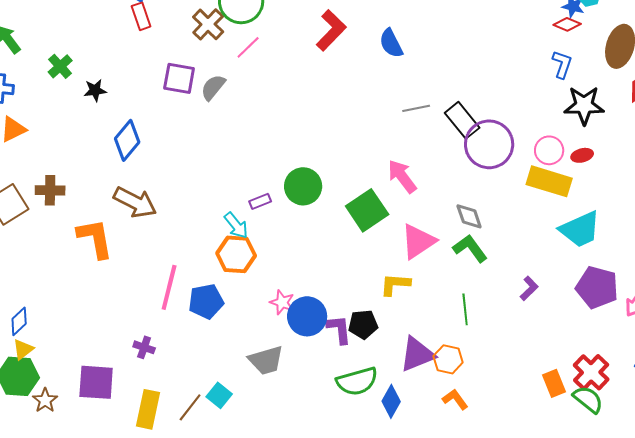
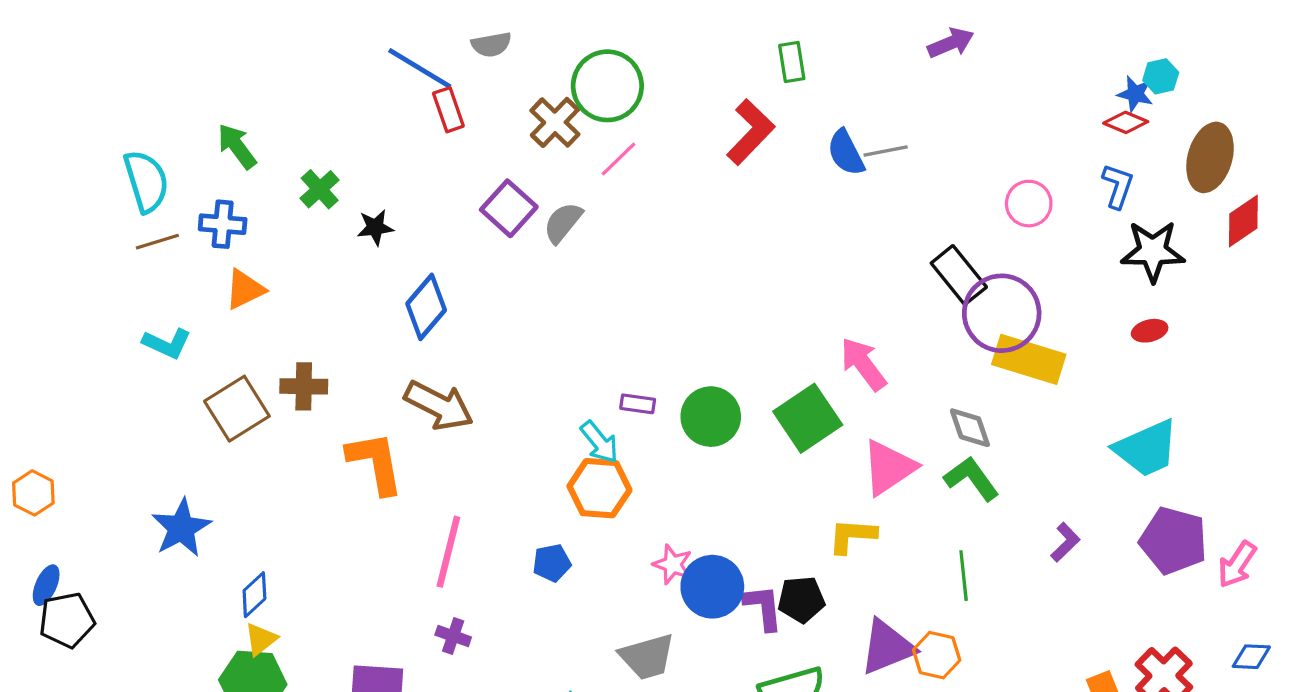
purple square: (179, 78) -> (509, 208), turned 32
gray line: (416, 108) -> (886, 151), moved
pink circle: (549, 150) -> (1029, 204), moved
yellow rectangle: (549, 181) -> (1029, 359), moved
green circle: (303, 186) -> (711, 417), moved
purple rectangle: (260, 201) -> (638, 404), turned 30
pink line: (169, 287) -> (448, 552), moved
blue pentagon: (206, 301) -> (552, 563), size x0.7

